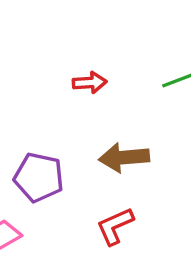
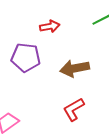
purple pentagon: (39, 177) -> (26, 57), moved

